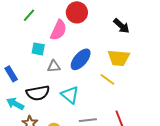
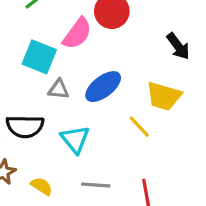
cyan square: (38, 49) -> (39, 57), size x1.5

